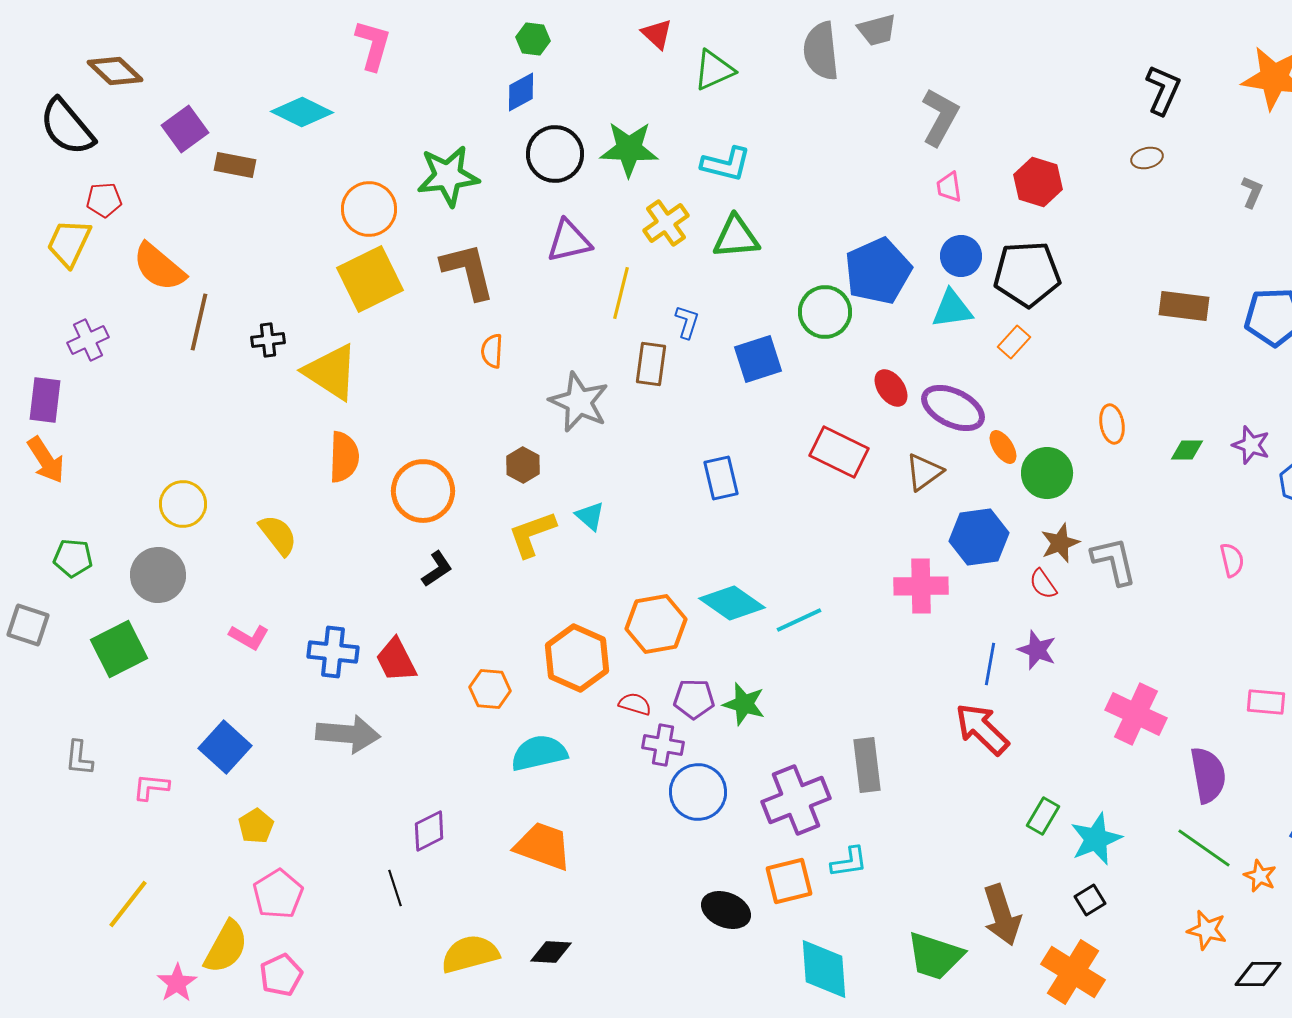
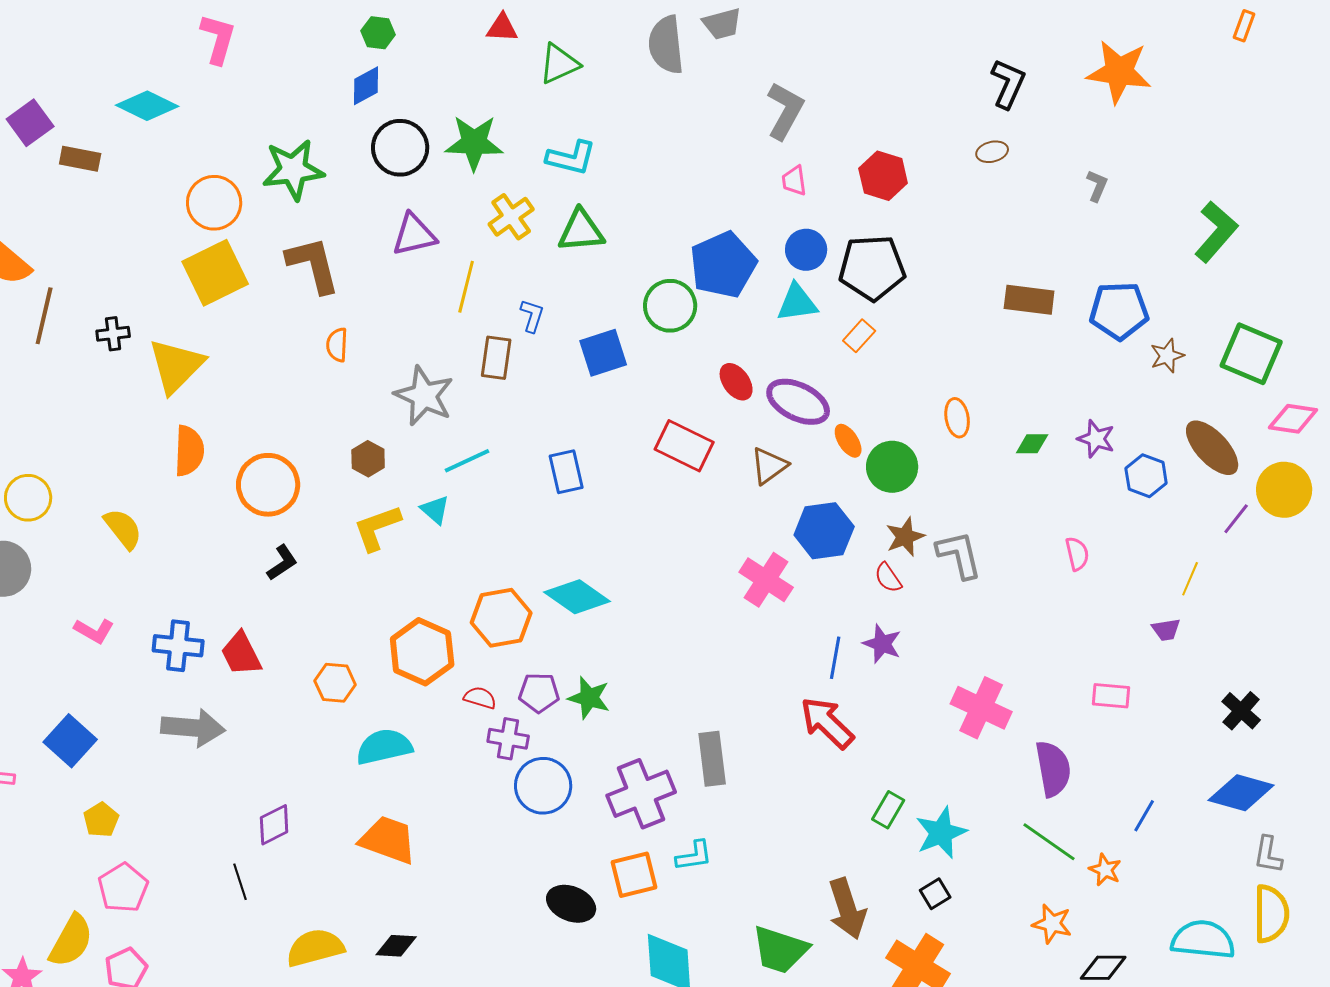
red triangle: (657, 34) -> (502, 28), turned -40
yellow triangle: (331, 372) -> (176, 366), turned 42
pink cross: (921, 586) -> (766, 580), turned 34
cyan line: (799, 620) -> (467, 461), moved

